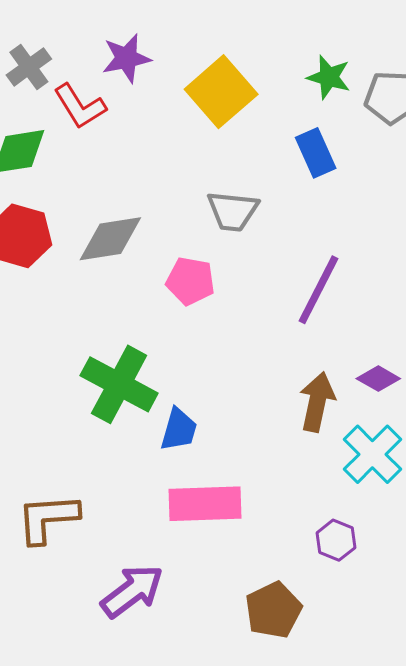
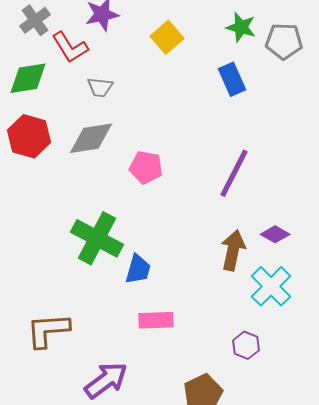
yellow square: (221, 92) -> (167, 37), size x0.7
gray trapezoid: (233, 211) -> (100, 87), moved, size x0.7
pink rectangle: (205, 504) -> (156, 320), size x0.7

